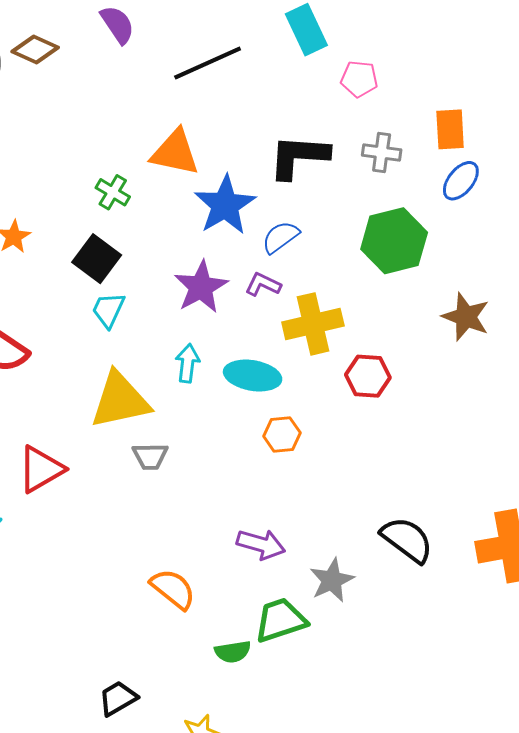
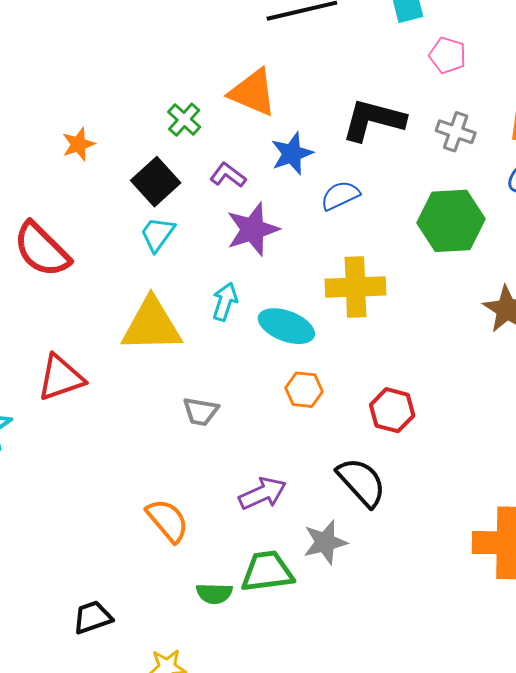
blue star: (225, 205) -> (292, 154), size x0.7
purple L-shape: (263, 285) -> (228, 175), moved
red hexagon: (368, 376) -> (392, 410), moved
gray trapezoid: (150, 456) -> (201, 412), moved
black semicircle: (407, 540) -> (361, 482), moved
purple arrow: (261, 544) -> (262, 493), turned -51

